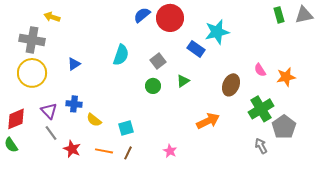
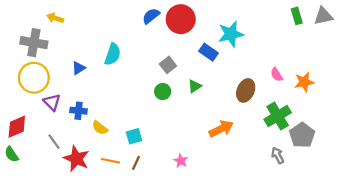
cyan semicircle: (121, 55) -> (113, 54), moved
purple triangle: (49, 111) -> (52, 102), moved
red star: (72, 149) -> (76, 159), size x1.4

